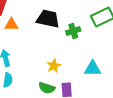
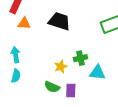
green cross: (73, 31) -> (81, 58), moved

